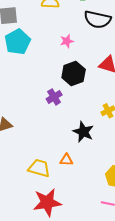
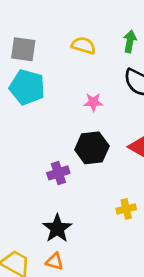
cyan pentagon: (18, 42) -> (27, 87), turned 30
black star: (83, 132) -> (57, 228), moved

